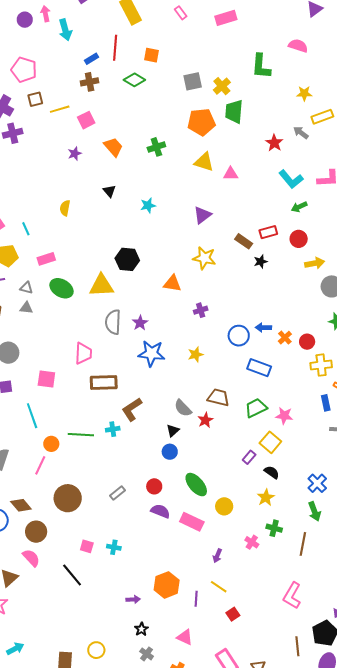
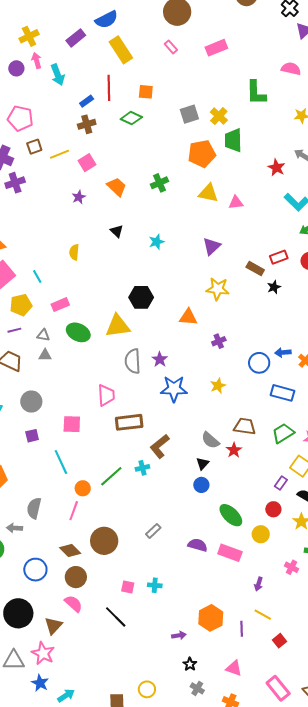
green line: (81, 435) -> (111, 476), turned -40
red circle: (154, 486) -> (273, 509), moved
brown diamond: (21, 505) -> (70, 551), moved

